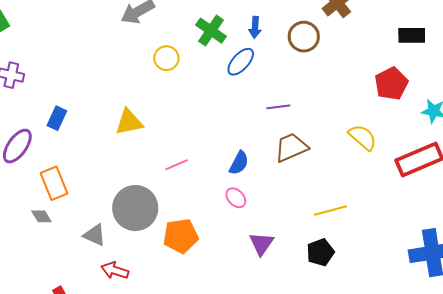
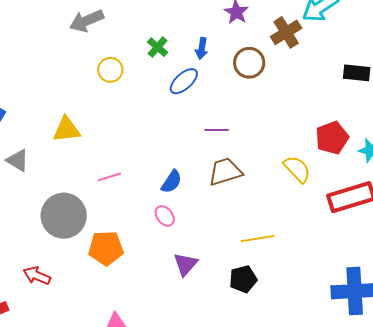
green cross: (211, 31) -> (158, 47), size x0.7
red pentagon: (391, 84) -> (332, 138), moved
gray triangle: (95, 235) -> (18, 160), moved

